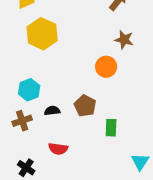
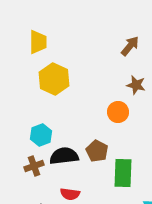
black semicircle: (52, 111) -> (64, 156), size x1.8
green rectangle: (111, 128) -> (123, 173), size x1.6

